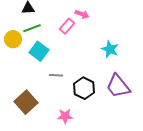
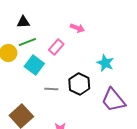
pink rectangle: (67, 26) -> (56, 47), moved
black hexagon: (84, 88) -> (79, 84), moved

